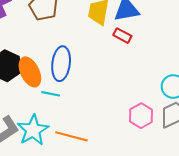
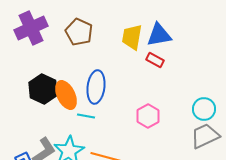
pink hexagon: (141, 116) -> (148, 116), moved

